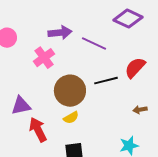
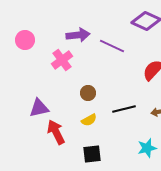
black line: (106, 81) -> (124, 109), moved
brown circle: (70, 91) -> (88, 93), size x0.5

